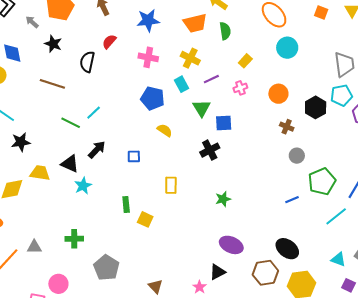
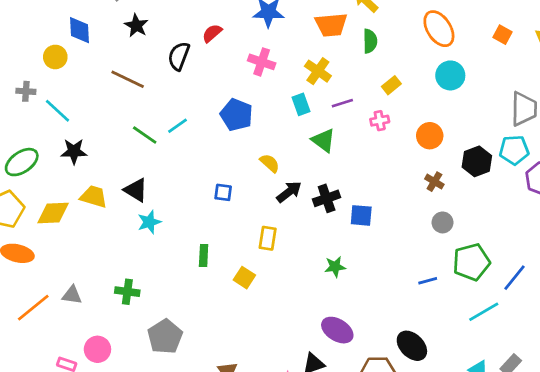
blue pentagon: (152, 98) -> (237, 115), moved
green triangle: (202, 108) -> (324, 140), turned -30
blue square: (224, 123) -> (361, 215), moved
black arrow: (97, 150) -> (289, 192), moved
yellow square: (145, 219) -> (244, 278), moved

